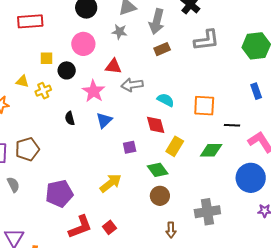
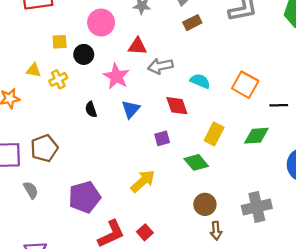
orange square: (204, 106) -> (245, 85), turned 30
red diamond: (156, 125) -> (177, 106), moved
brown circle: (160, 196) -> (205, 204), moved

